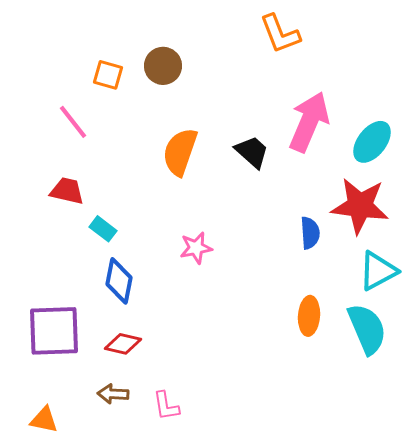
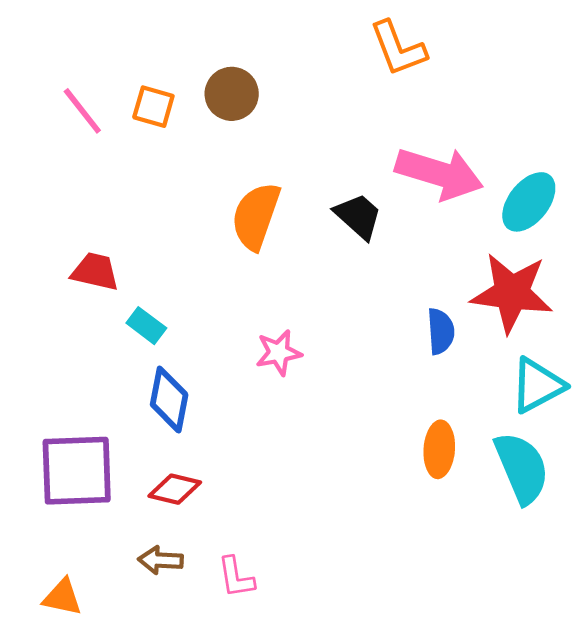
pink line: (73, 122) -> (82, 111), moved
pink arrow: (309, 122) -> (439, 173), turned 84

